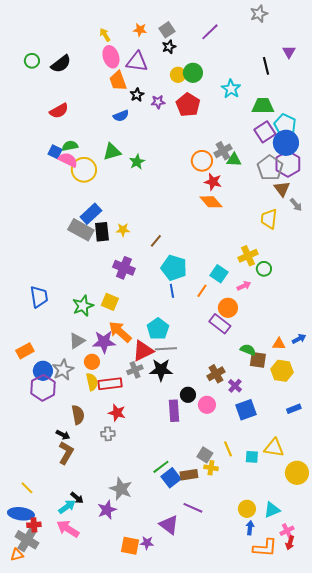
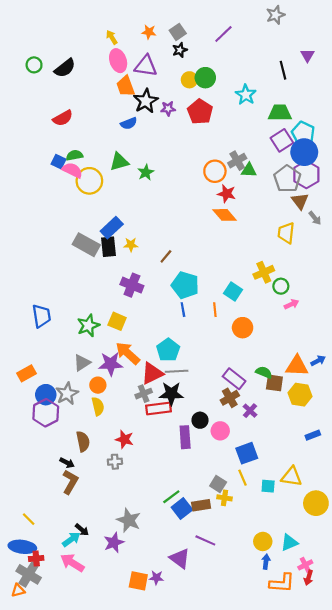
black star: (137, 95) -> (146, 101), size x1.6
blue rectangle: (91, 214) -> (112, 228), moved
pink arrow: (244, 286) -> (291, 304), moved
orange line: (202, 291) -> (215, 310), turned -40
purple rectangle: (220, 324) -> (234, 379), moved
orange triangle: (279, 344) -> (297, 366), size x1.6
red rectangle: (110, 384) -> (159, 408), moved
blue square: (246, 410) -> (247, 453), moved

